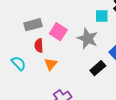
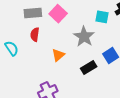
pink square: (58, 32) -> (58, 14), moved
orange triangle: (51, 64) -> (58, 55), moved

